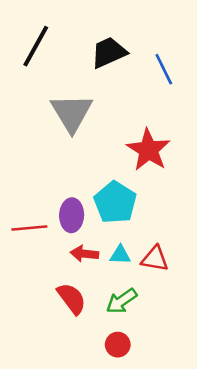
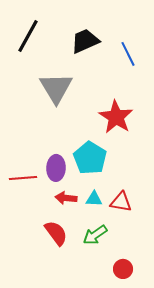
red circle: (118, 345) -> (123, 269), moved

